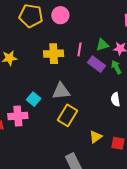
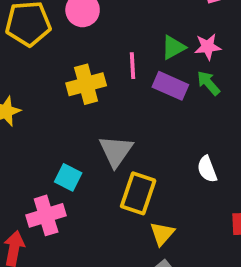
gray triangle: (61, 91) -> (116, 151), turned -36
white semicircle: (115, 99) -> (207, 169), moved
yellow triangle: (96, 137) -> (162, 234), moved

